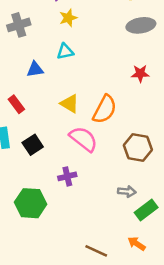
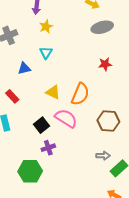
cyan triangle: (65, 52) -> (46, 53), turned -40
black square: (33, 145) -> (42, 125), moved
purple cross: (67, 176) -> (48, 148), moved

